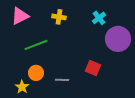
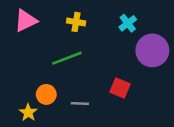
green line: (36, 45) -> (67, 58), moved

